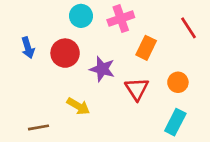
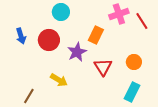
pink cross: (121, 19) -> (119, 14), moved
orange rectangle: (146, 48) -> (96, 35), moved
purple star: (102, 69) -> (77, 52), turned 30
brown line: (39, 127) -> (29, 96), turned -49

